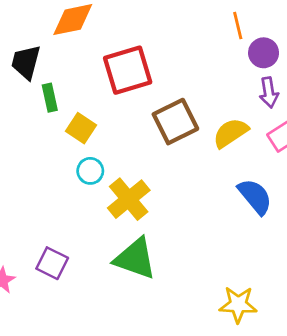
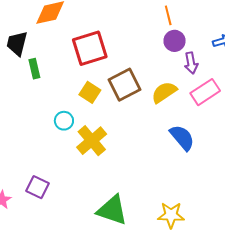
purple circle: (264, 53) -> (175, 41), moved
yellow square: (81, 128) -> (90, 92), moved
green triangle: (135, 259) -> (112, 210), moved

